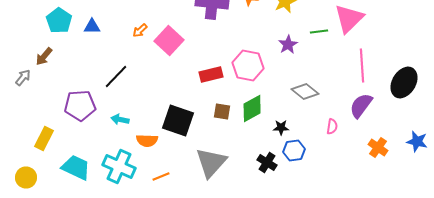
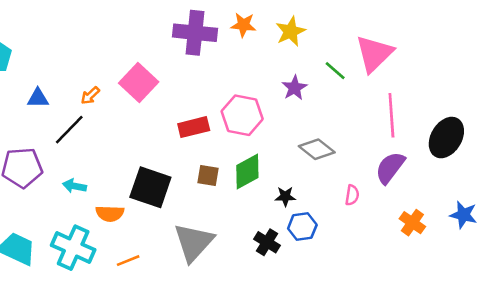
blue triangle: (92, 26) -> (38, 98), moved
orange arrow: (140, 30) -> (90, 96), moved
green line: (319, 32) -> (335, 71), turned 48

